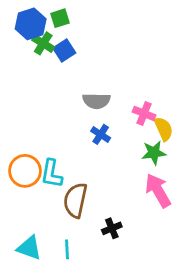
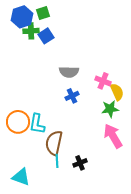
green cross: (43, 43) -> (31, 31), turned -35
blue cross: (101, 134) -> (72, 96), turned 32
cyan line: (67, 249) -> (57, 161), moved

